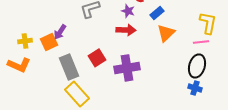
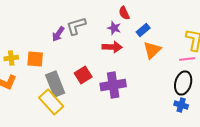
purple arrow: (60, 32) -> (58, 34), moved
orange square: (49, 42) -> (35, 59), turned 30
yellow rectangle: (77, 94) -> (51, 102), moved

